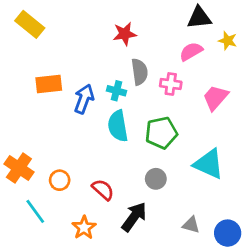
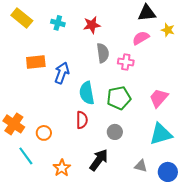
cyan cross: (117, 91) -> (58, 23), moved
pink trapezoid: (215, 98) -> (159, 98), moved
cyan triangle: (209, 164) -> (161, 134), moved, turned -40
red semicircle: (103, 190) -> (82, 120), moved, turned 48

